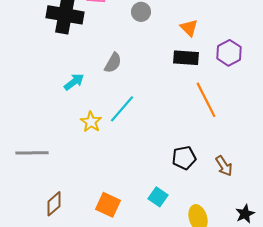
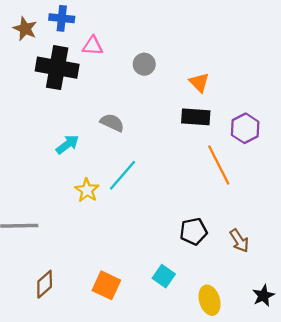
purple hexagon: (229, 53) -> (245, 128), moved
gray semicircle: (113, 63) -> (112, 123), turned -95

